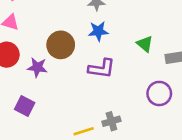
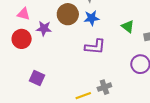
brown circle: (61, 45) -> (68, 14), moved
purple star: (37, 67) -> (44, 28), moved

